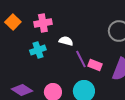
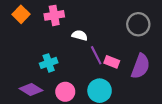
cyan cross: (38, 50) -> (49, 63), moved

